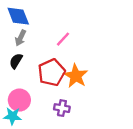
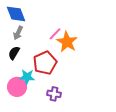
orange star: (76, 76) -> (67, 42), moved
cyan star: (12, 116) -> (27, 77), moved

